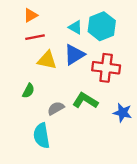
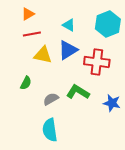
cyan hexagon: (102, 26) -> (108, 24), moved
cyan semicircle: (42, 136) -> (50, 130), moved

